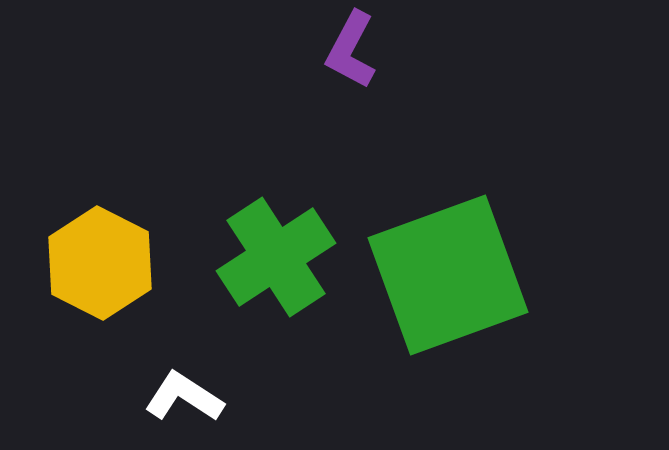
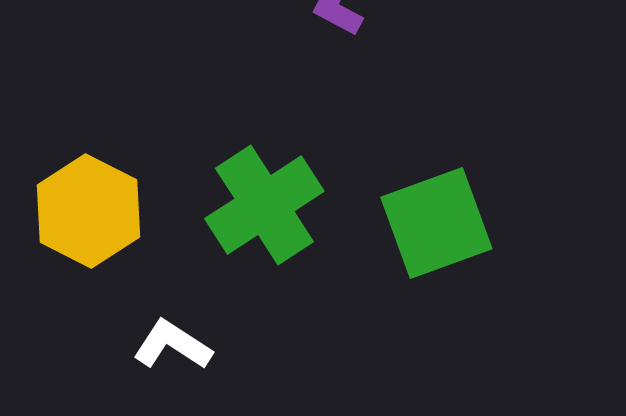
green square: (448, 275) -> (436, 223), size x0.7

